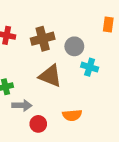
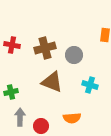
cyan cross: (90, 67) -> (90, 85), moved
gray arrow: (22, 105) -> (20, 117), moved, turned -90

